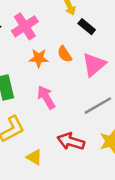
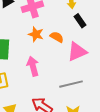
orange semicircle: (65, 54) -> (57, 37), turned 136

